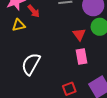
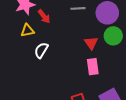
white semicircle: (31, 64) -> (41, 50), moved, size x0.7

